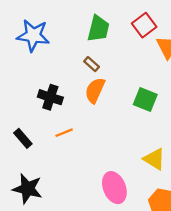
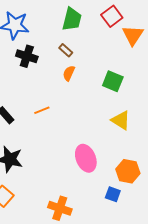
orange semicircle: (95, 90) -> (69, 73), size x0.7
black cross: (50, 97) -> (27, 56), moved
yellow triangle: (154, 159) -> (121, 120), moved

